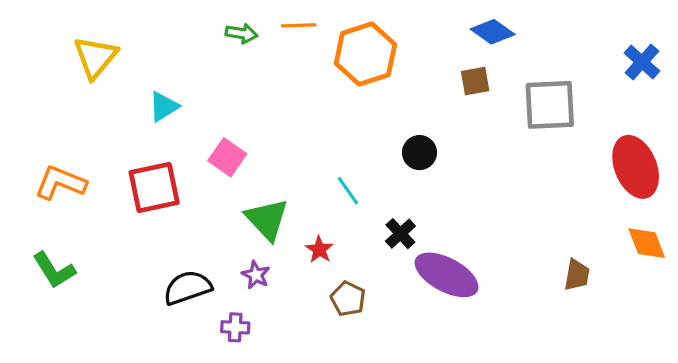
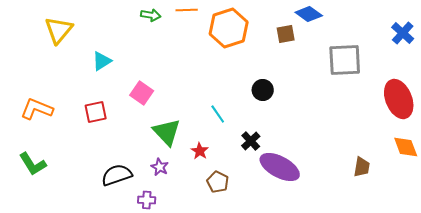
brown square: (475, 81) -> (286, 34), moved
red square: (154, 188) -> (96, 112), size x0.7

